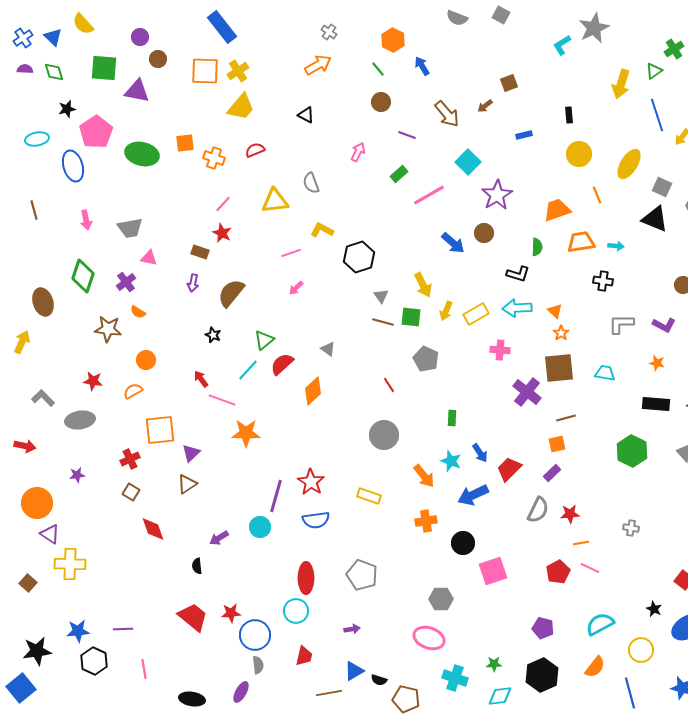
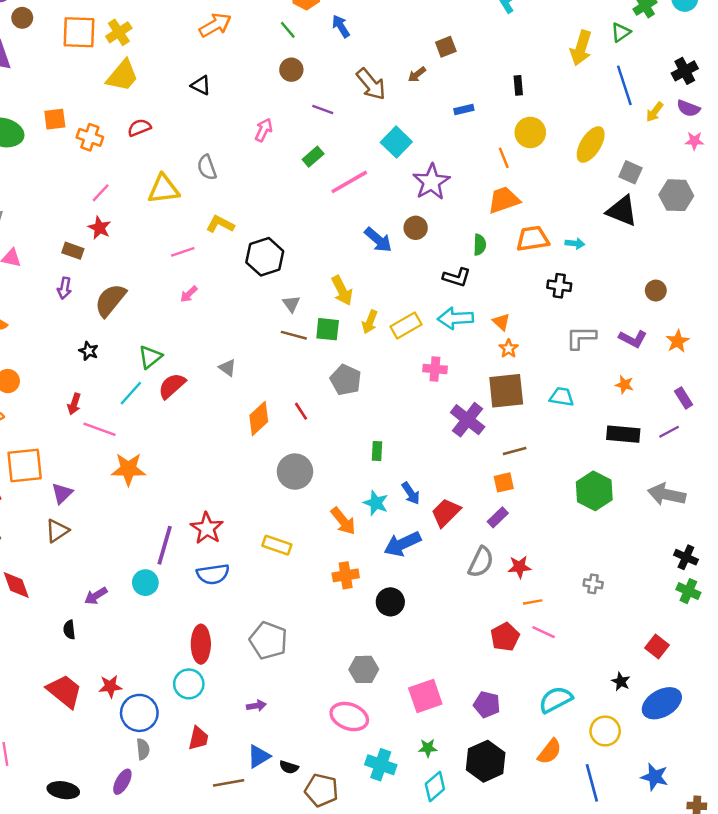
orange line: (597, 195) -> (504, 158), moved
red arrow: (201, 379) -> (74, 404), turned -126
orange diamond: (313, 391) -> (259, 418), moved
pink square: (493, 571) -> (425, 696), moved
cyan diamond: (500, 696) -> (435, 787), turned -35

